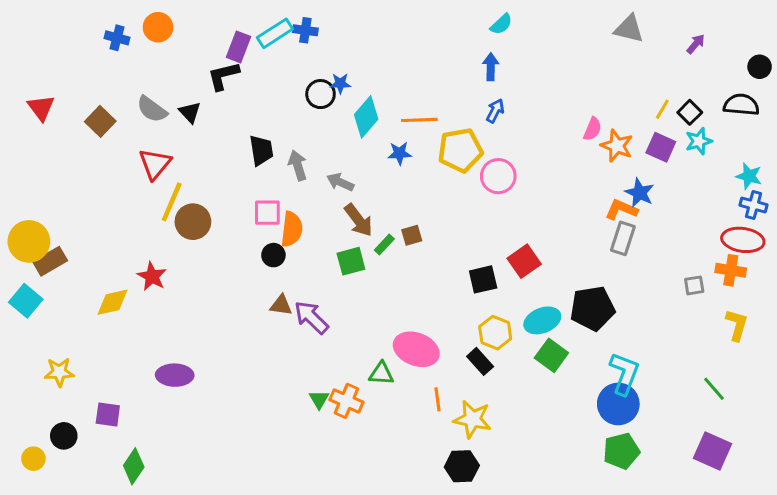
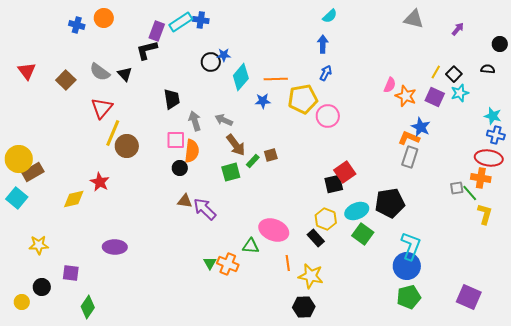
black semicircle: (741, 105) -> (488, 69), size x0.6
gray arrow: (298, 165) -> (195, 121), moved
black square: (483, 279) -> (334, 184), moved
green line: (714, 389) -> (470, 193), moved

